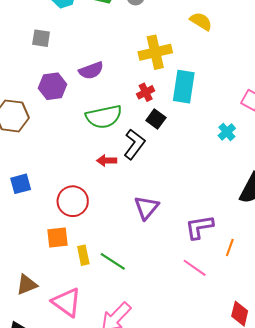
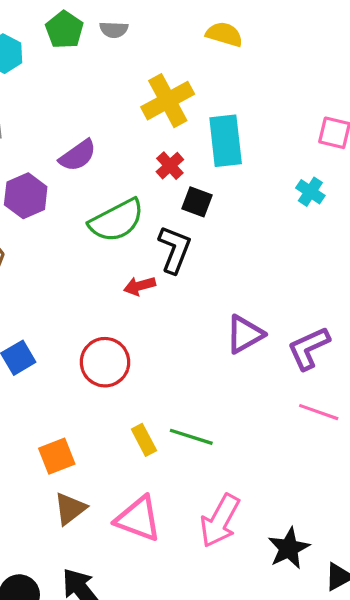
purple triangle: (147, 208) -> (245, 334), moved, turned 36
orange square: (58, 237) -> (57, 456), moved

